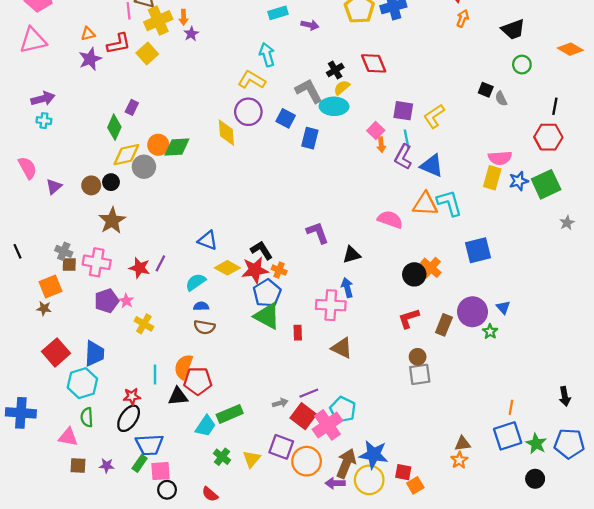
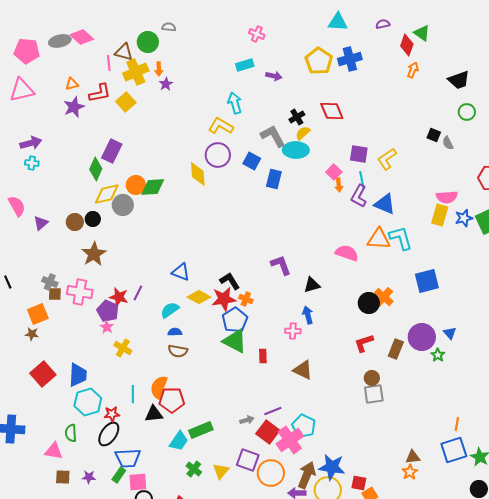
purple rectangle: (132, 107) -> (112, 151), size x1.6
purple pentagon: (107, 301) -> (108, 311), moved, turned -30
pink cross: (331, 305) -> (293, 331), size x0.6
cyan hexagon: (82, 383) -> (88, 402), moved

